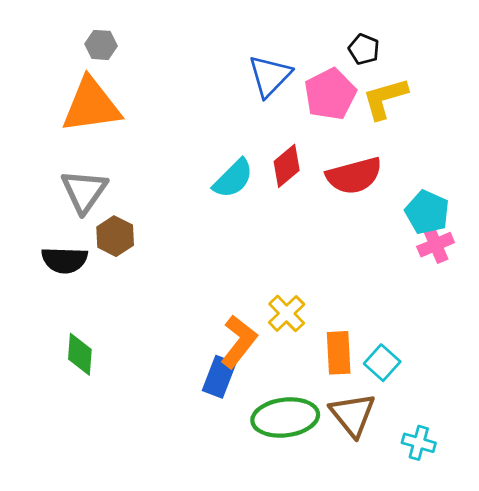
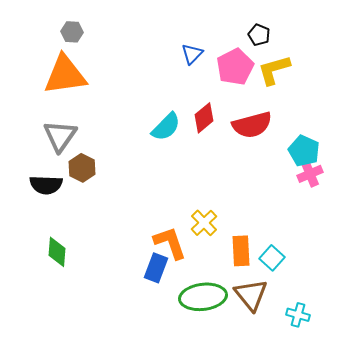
blue triangle: (270, 76) -> (192, 54), size x0.7
orange L-shape: (239, 342) -> (170, 243), turned -57

